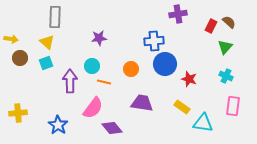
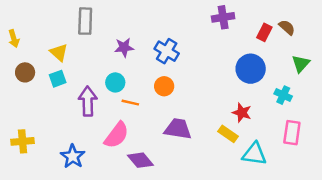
gray rectangle: (55, 17) -> (85, 21), moved
yellow arrow: (11, 39) -> (14, 39), moved, turned 64
blue cross: (154, 41) -> (167, 51), moved, turned 36
green triangle: (225, 47) -> (301, 64), moved
blue circle: (165, 64) -> (251, 69), moved
red star: (189, 79) -> (242, 113), moved

